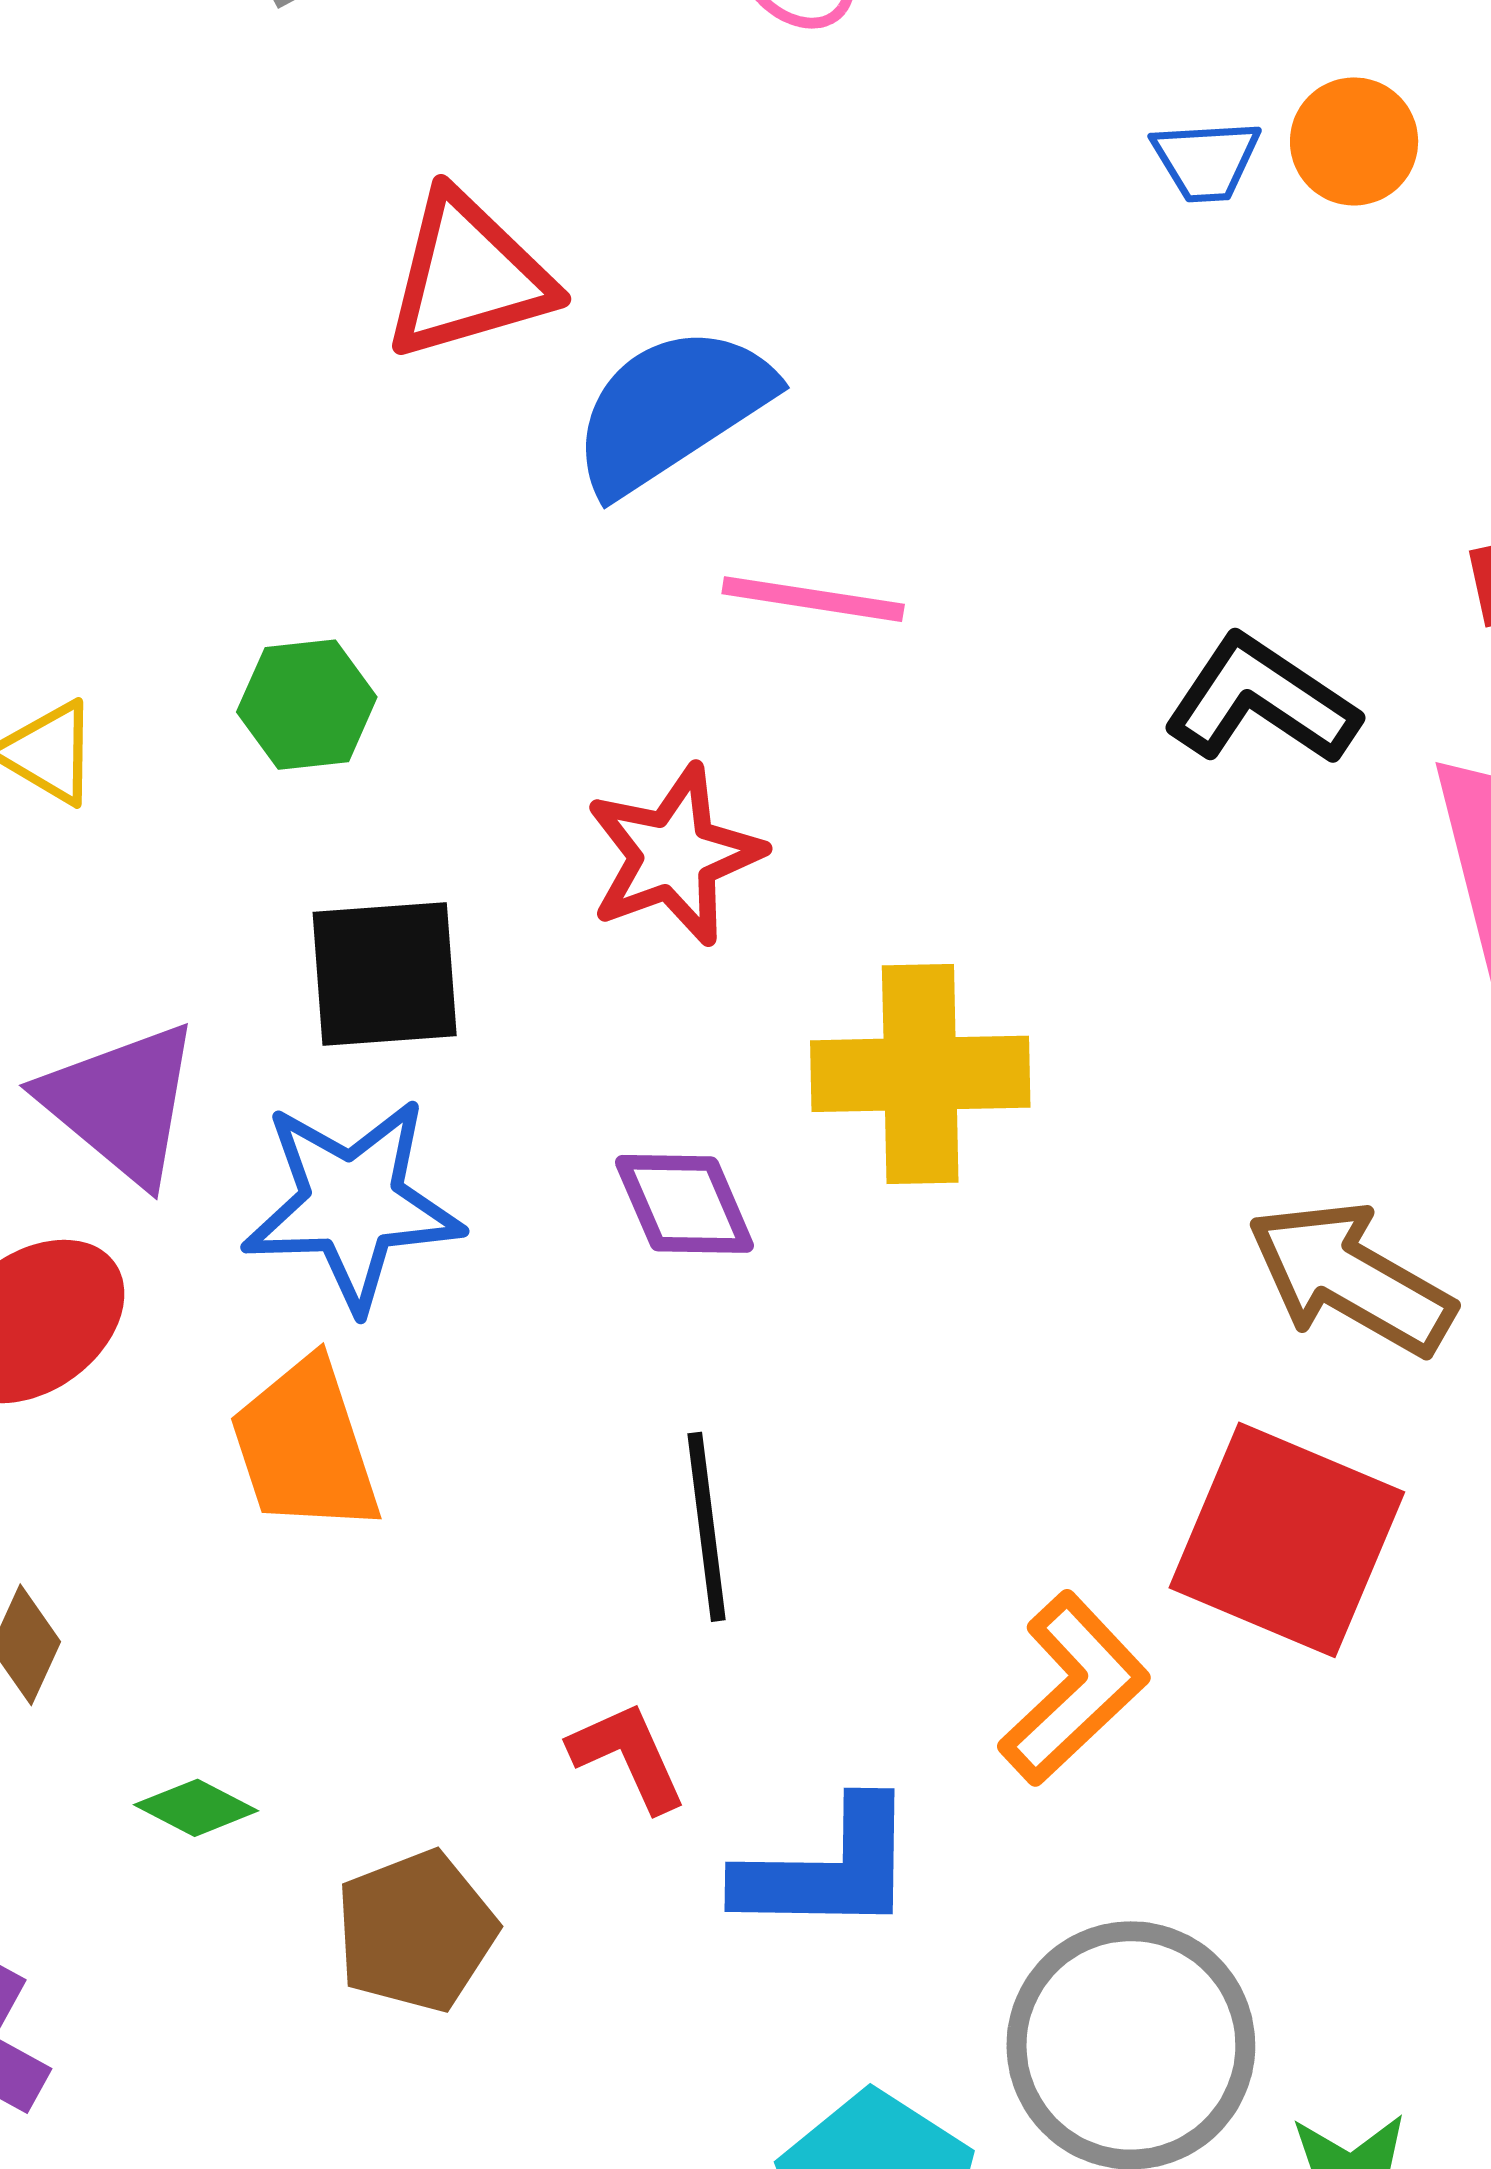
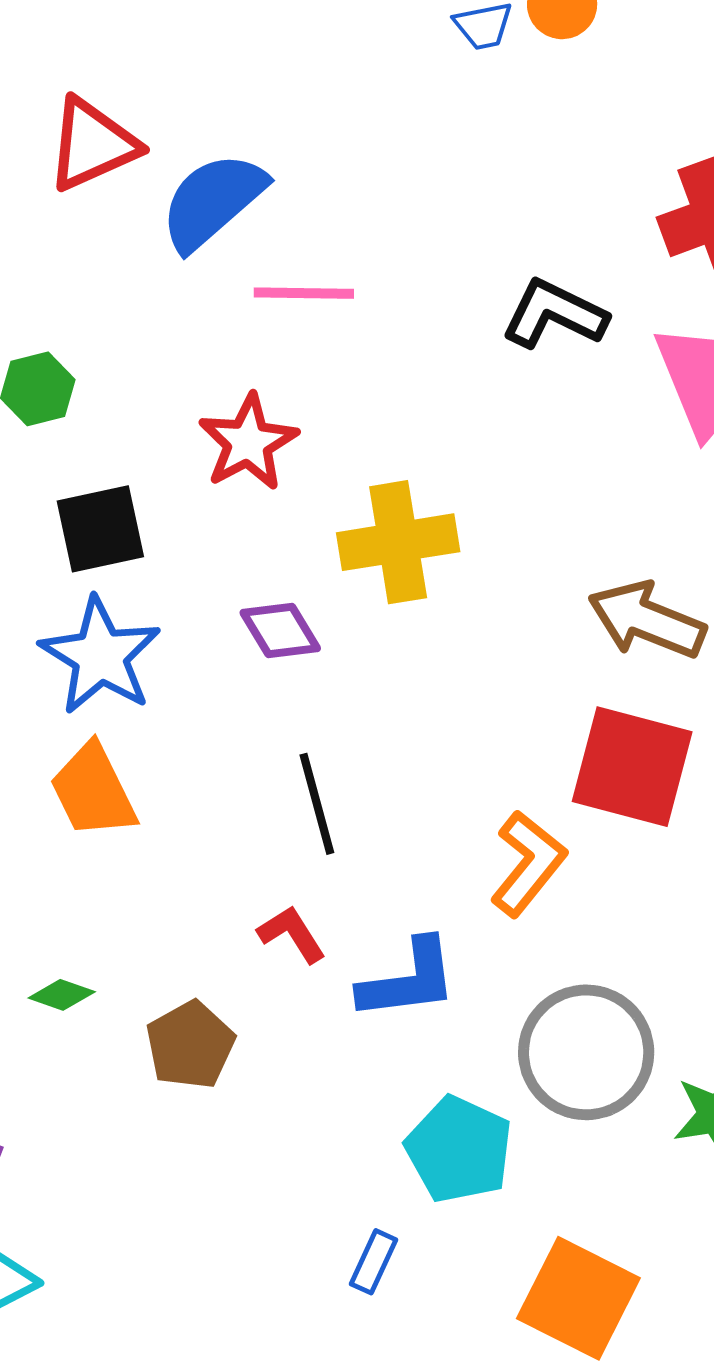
blue star: (352, 1204) -> (100, 656), turned -30

